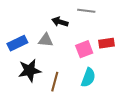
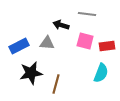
pink square: (84, 49) -> (85, 41), moved, turned 36
cyan semicircle: (88, 78) -> (101, 73), moved

